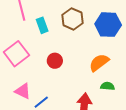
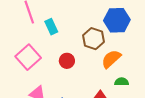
brown hexagon: (73, 19) -> (94, 39), moved

